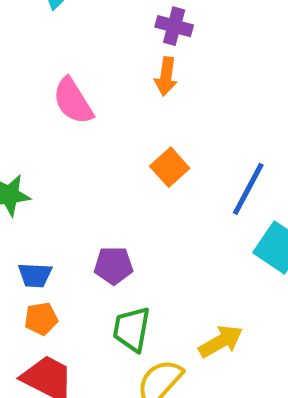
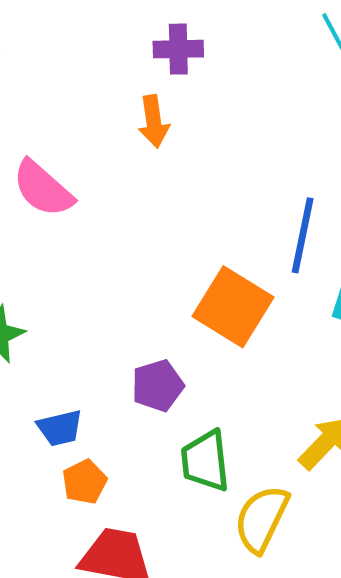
purple cross: (174, 26) -> (178, 49), moved
orange square: (170, 167) -> (233, 307), moved, size x1.5

